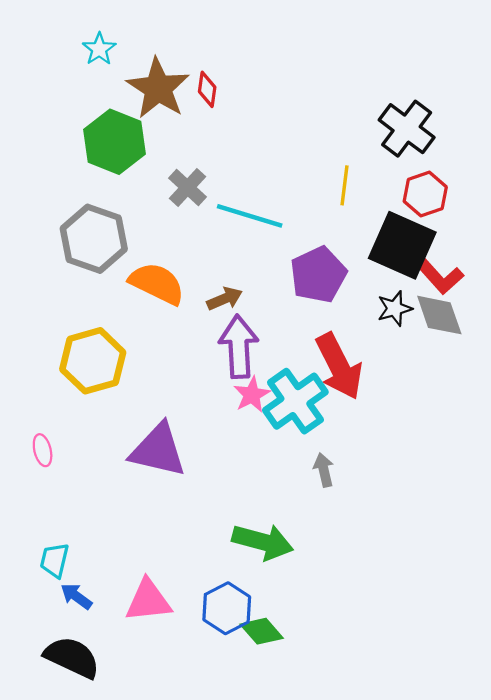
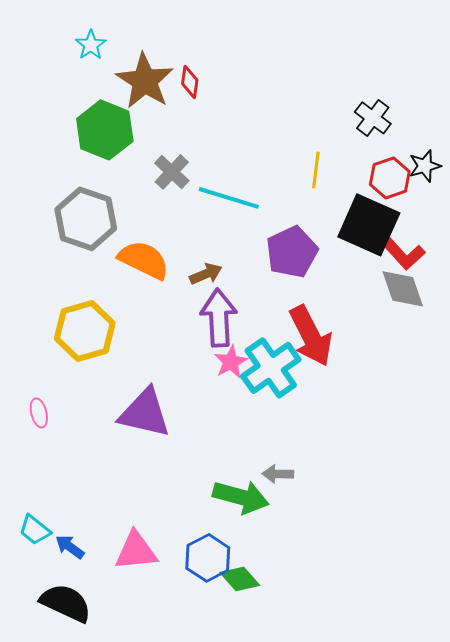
black cross: (407, 129) -> (373, 118), size x0.7
black star: (395, 308) -> (425, 166), moved
gray arrow: (324, 470) -> (278, 474), moved, turned -76
cyan trapezoid: (55, 560) -> (35, 530), moved, turned -64

